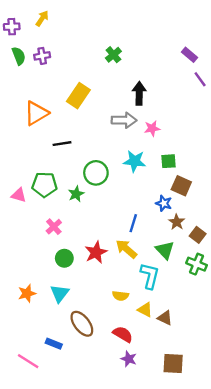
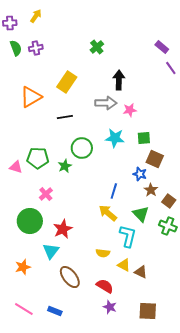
black line: (62, 144) -> (65, 117), moved
red star: (96, 252) -> (63, 229), moved
green circle: (64, 258) -> (30, 221), moved, size x1.6
orange star: (27, 293) -> (23, 267), moved
blue rectangle: (54, 344) -> (55, 311), moved

